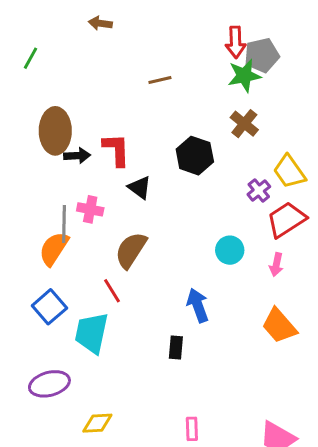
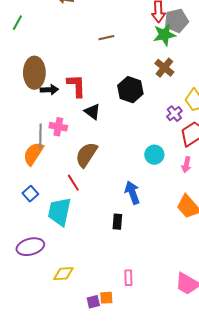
blue square: (49, 307) -> (30, 194), size x0.7

